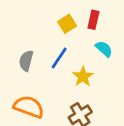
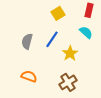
red rectangle: (93, 20) -> (89, 10), moved
orange semicircle: (29, 107) -> (29, 76), size x0.7

